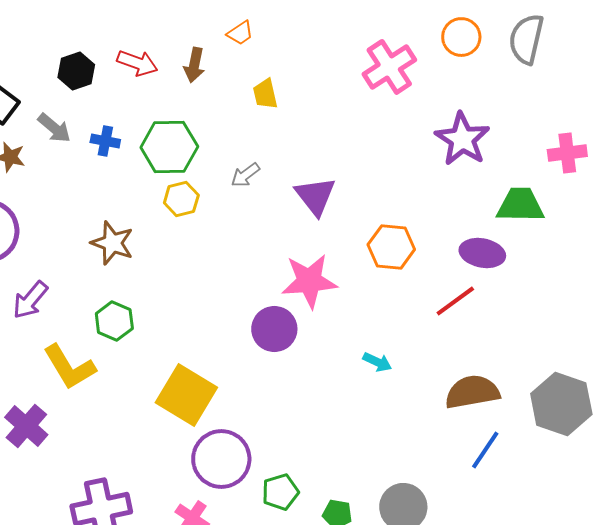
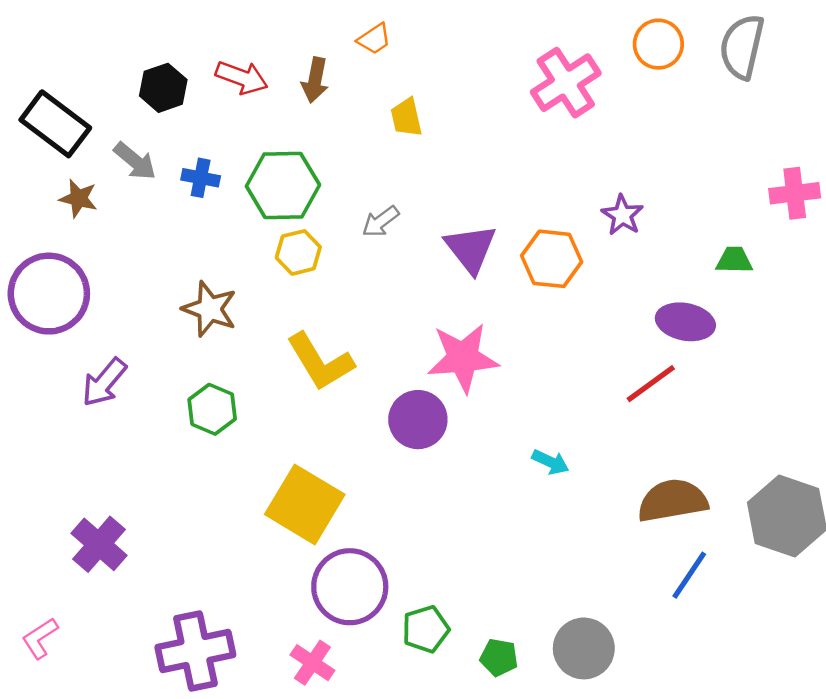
purple star: (462, 139) -> (622, 215), moved, size x0.6
green trapezoid: (520, 205) -> (734, 260), size x0.6
orange hexagon: (391, 247) -> (552, 259), moved
yellow L-shape: (69, 367) -> (320, 362), moved

